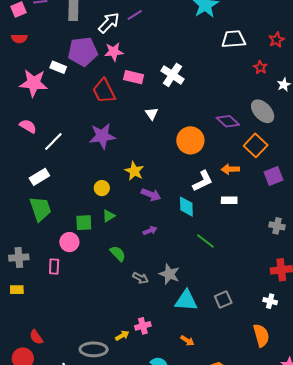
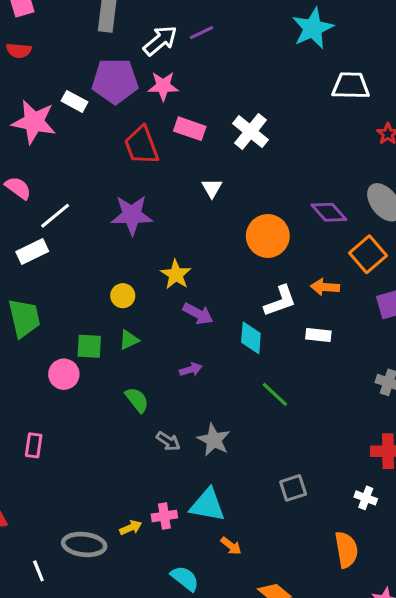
white rectangle: (39, 177) -> (32, 252), moved
pink rectangle: (54, 267) -> (34, 445), moved
cyan triangle: (186, 301) -> (207, 505), moved

